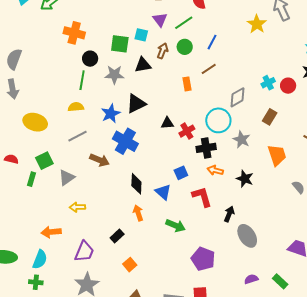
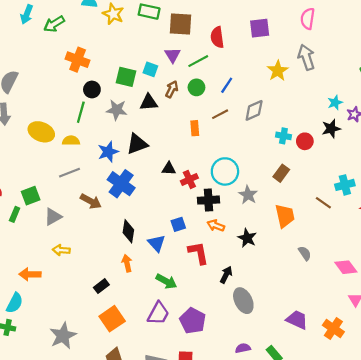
cyan cross: (268, 83) -> (283, 136), turned 32
gray diamond: (237, 97) -> (254, 110), moved
yellow ellipse: (35, 122) -> (41, 132), moved
purple trapezoid: (84, 251) -> (158, 313), moved
orange square: (130, 265) -> (112, 319), size x1.6

